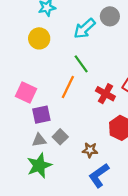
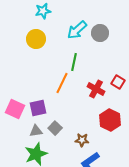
gray circle: (110, 16) -> (100, 33), moved
green line: (81, 64) -> (74, 62), turned 48
pink square: (26, 93) -> (15, 109), moved

